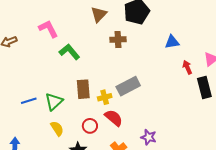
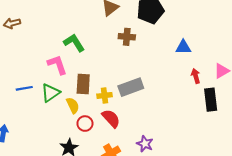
pink L-shape: (48, 29) -> (57, 65), moved
yellow semicircle: (57, 128) -> (73, 105), moved

